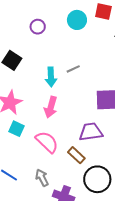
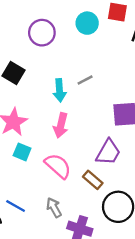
purple circle: (38, 27) -> (42, 33), size x1.5
purple trapezoid: (91, 132) -> (108, 152), turned 130

